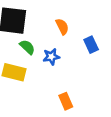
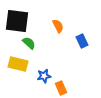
blue star: (51, 57) -> (44, 76), moved

